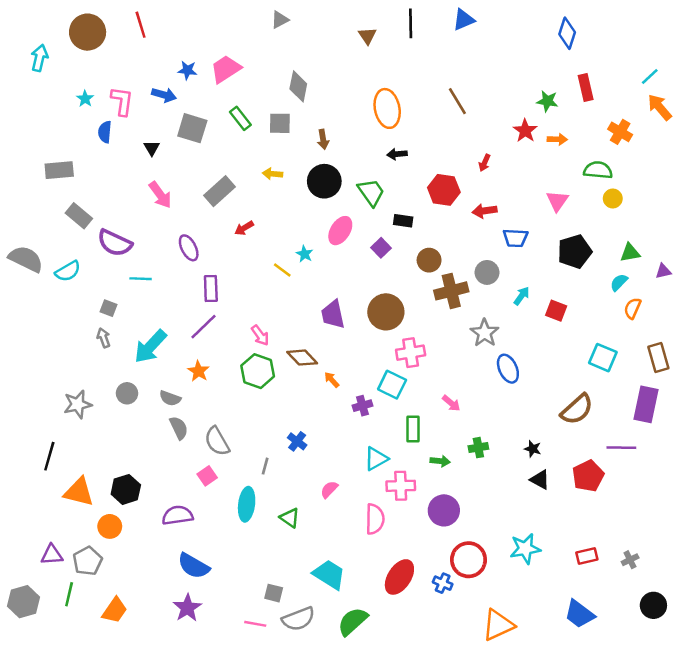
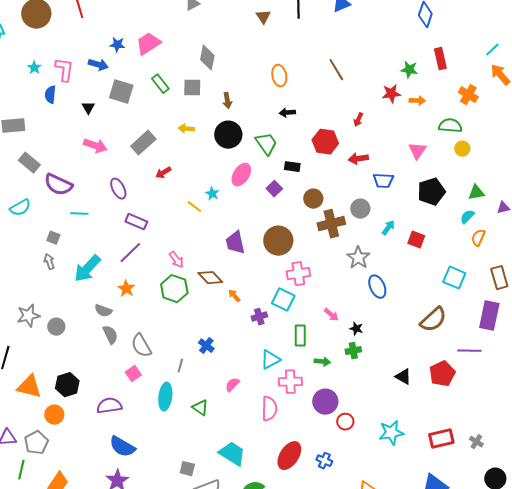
orange ellipse: (387, 108) -> (279, 76), size x0.7
red star: (525, 131) -> (391, 94), turned 30
pink arrow: (160, 195) -> (95, 146), turned -35
purple rectangle: (211, 288) -> (136, 222), turned -65
gray circle: (127, 393) -> (56, 327), moved
black star: (533, 449) -> (356, 329), moved
red rectangle: (587, 556) -> (441, 439), size x1.4
red circle: (469, 560) -> (345, 422), moved, size x0.6
gray cross: (630, 560) -> (476, 442), turned -32

